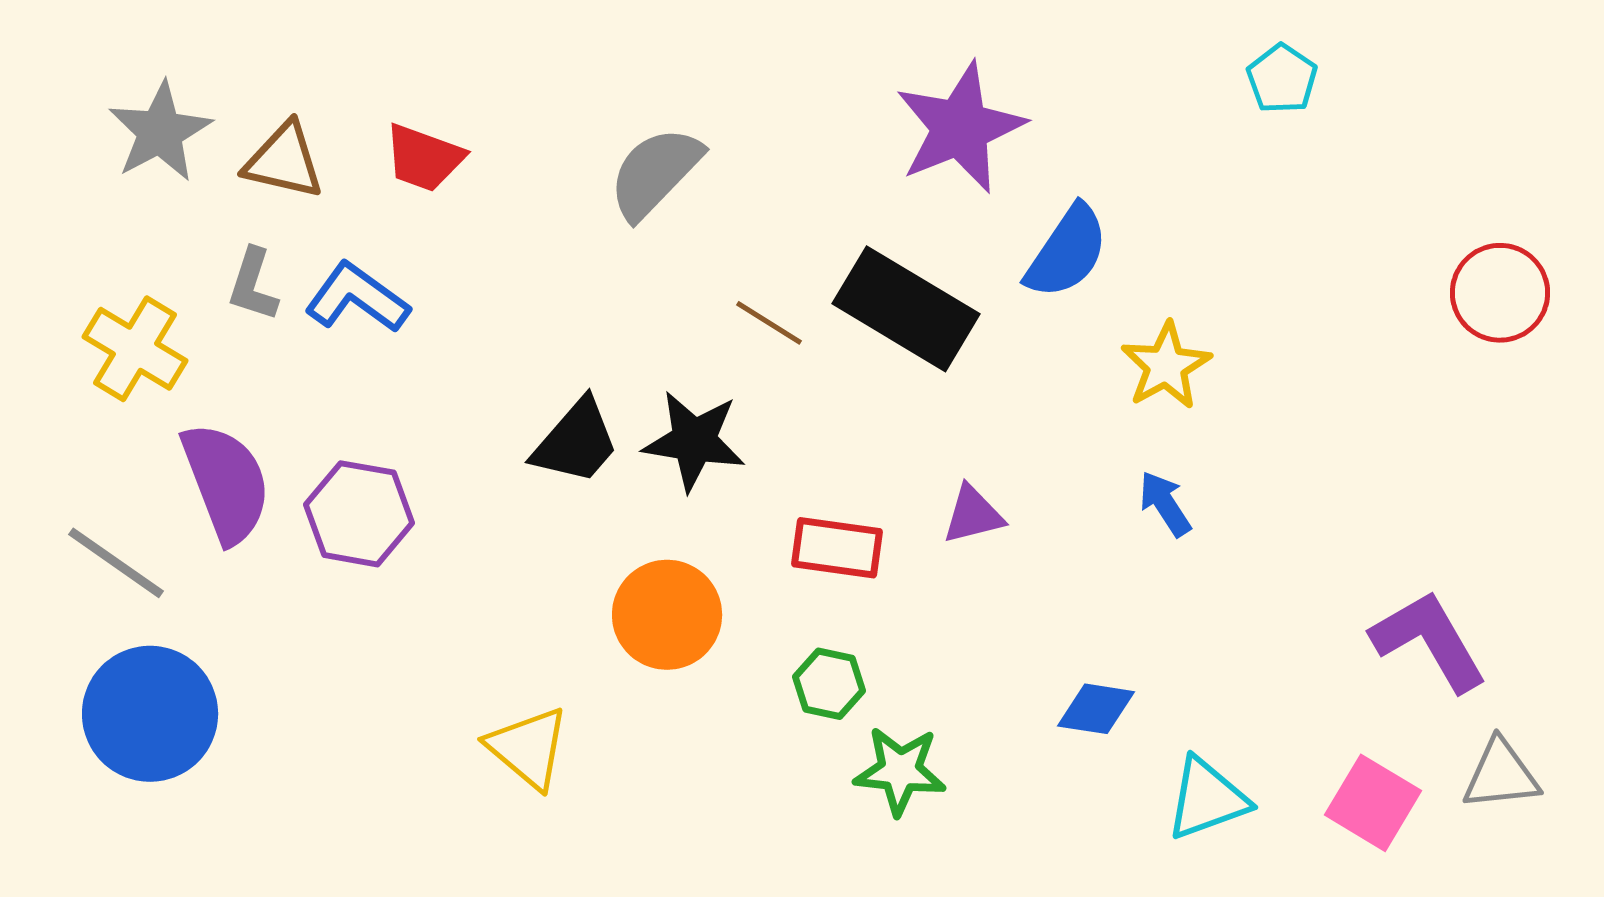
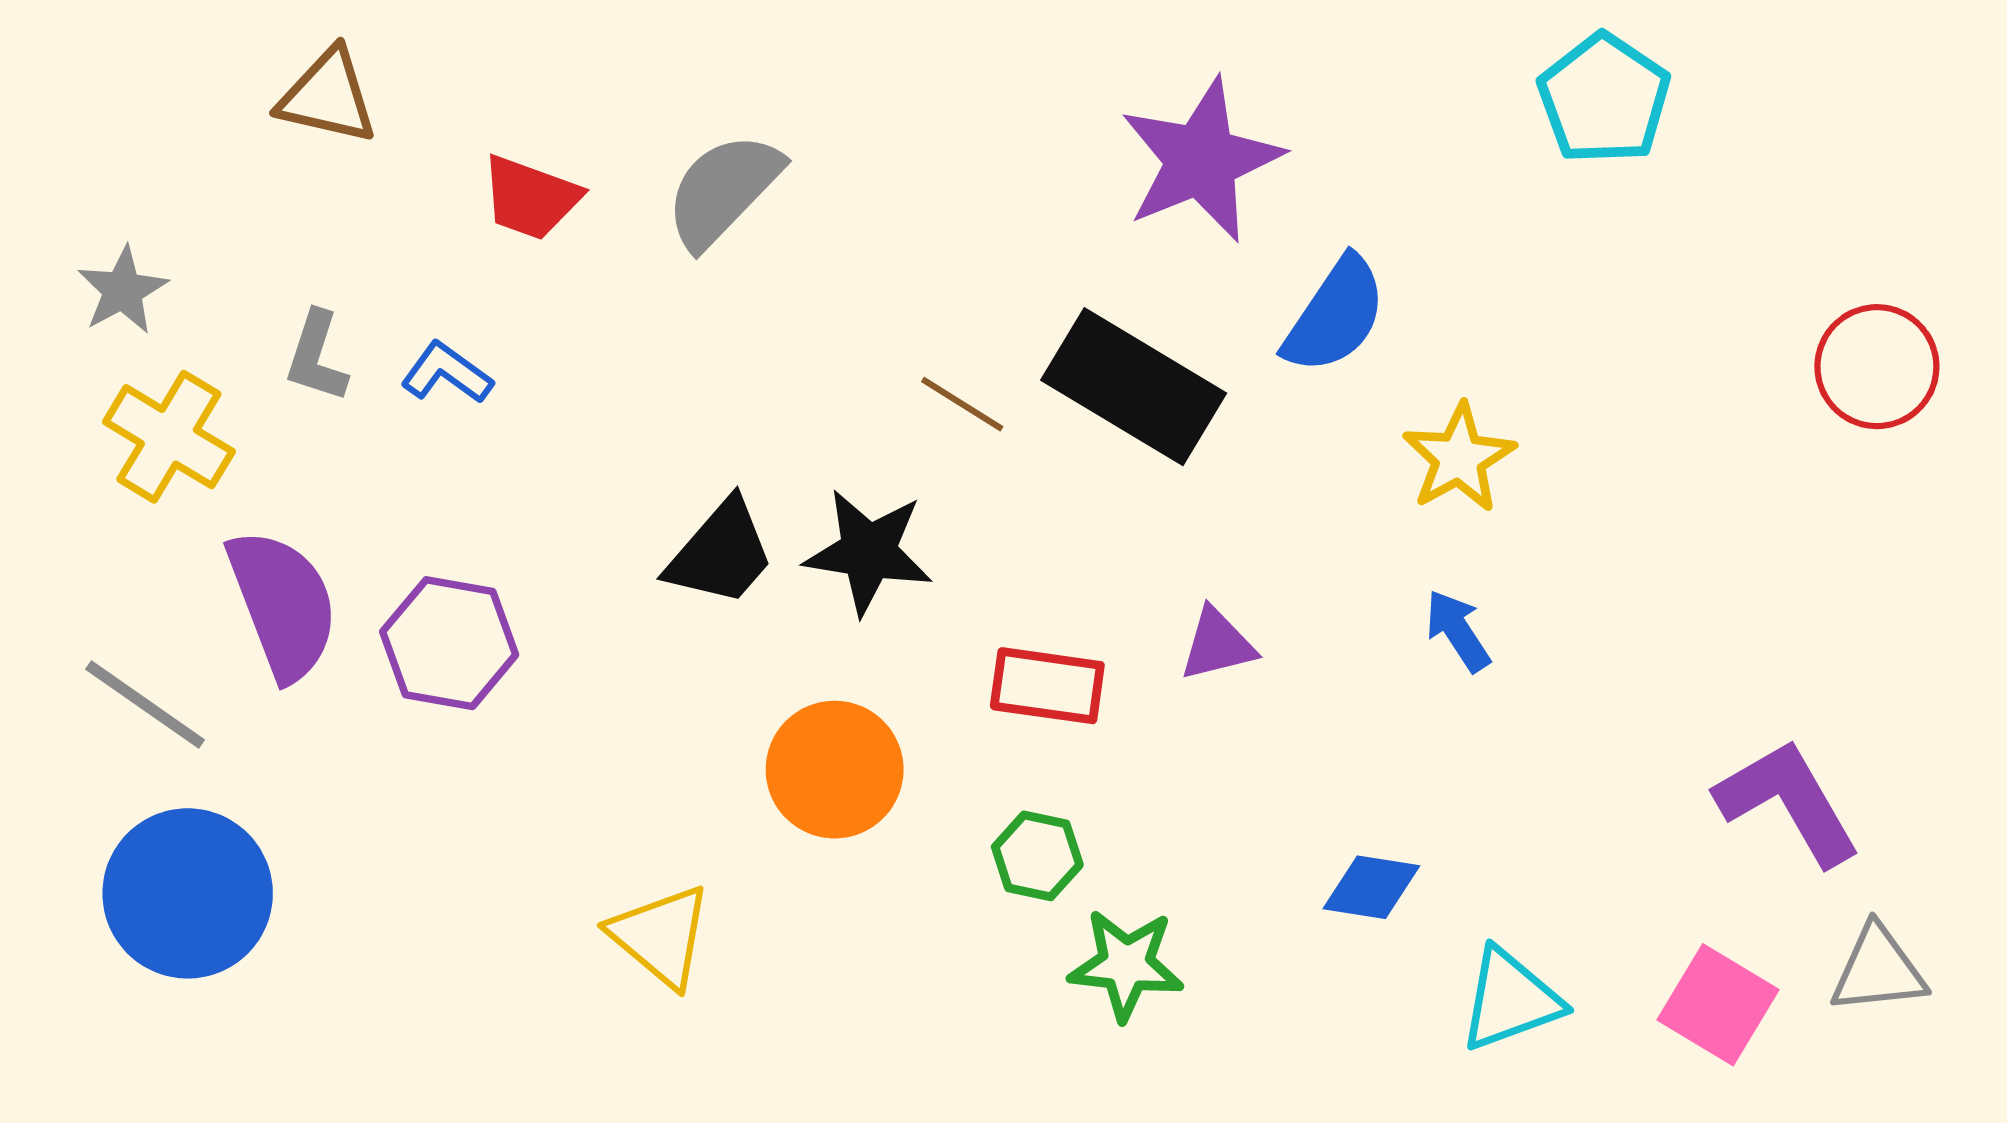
cyan pentagon: (1282, 79) -> (1604, 99), size x1.5
gray star: (160, 132) -> (123, 290), moved, size x0.7
brown triangle: (284, 161) -> (328, 96), moved
gray semicircle: (655, 173) -> (723, 190), moved
blue L-shape: (357, 298) -> (447, 373), size x0.7

